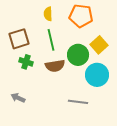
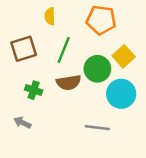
yellow semicircle: (48, 14) -> (50, 16), moved
green line: (51, 40) -> (64, 50), turned 35
green cross: (26, 62) -> (34, 90), moved

